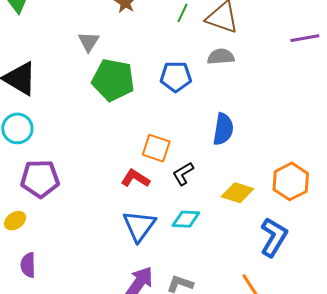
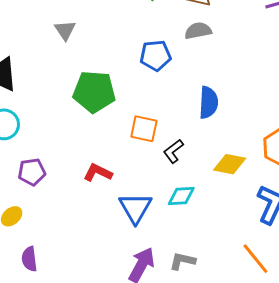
green pentagon: (113, 80) -> (94, 92), moved
red L-shape: (135, 178) -> (98, 173), moved
purple pentagon: (40, 179) -> (32, 172), size x0.7

